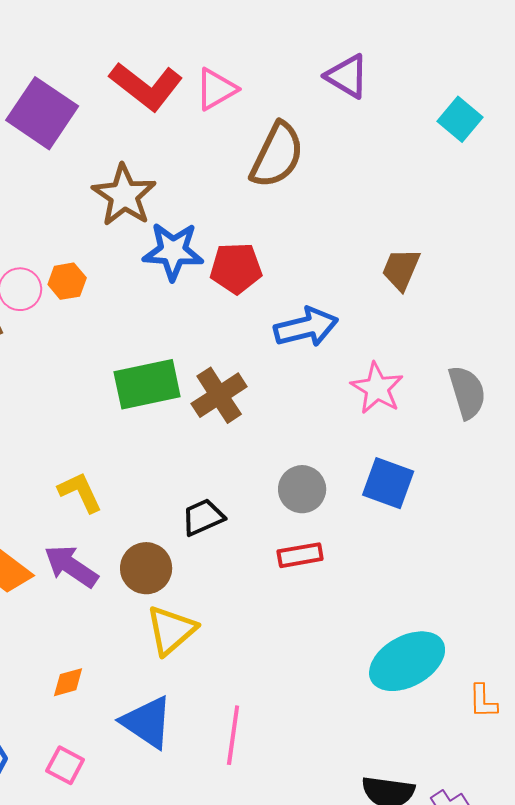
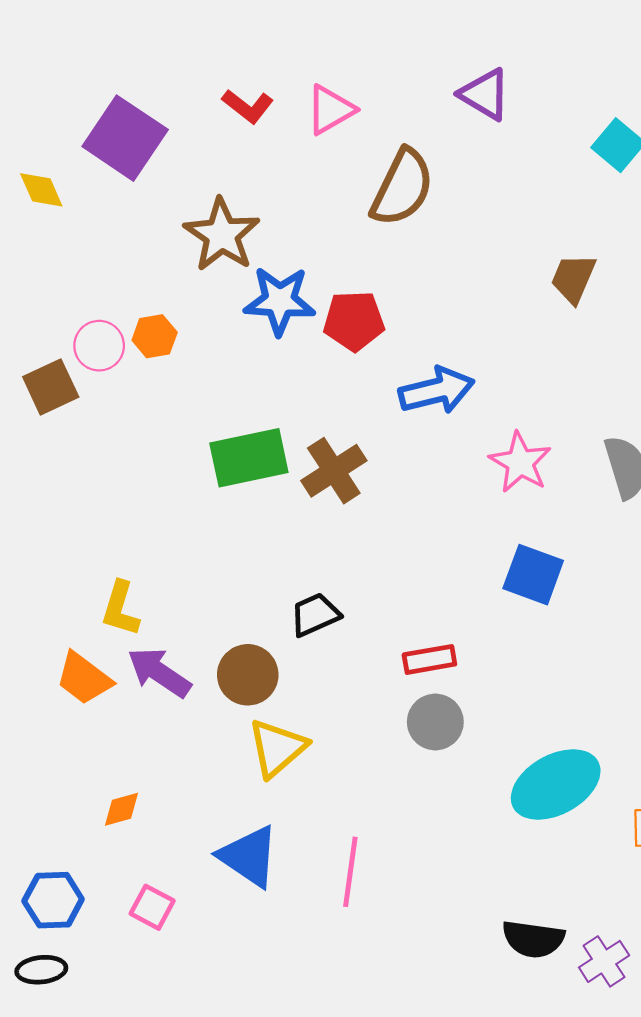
red L-shape: (146, 86) -> (248, 106), size x0.6
brown trapezoid: (401, 269) -> (573, 278), moved
gray circle: (302, 489) -> (435, 722), moved
yellow L-shape: (80, 492) -> (120, 609), moved, turned -138
orange diamond: (68, 682) -> (122, 809), moved

